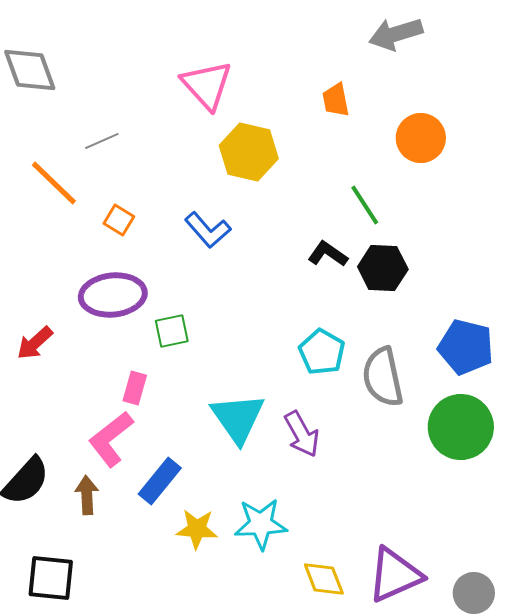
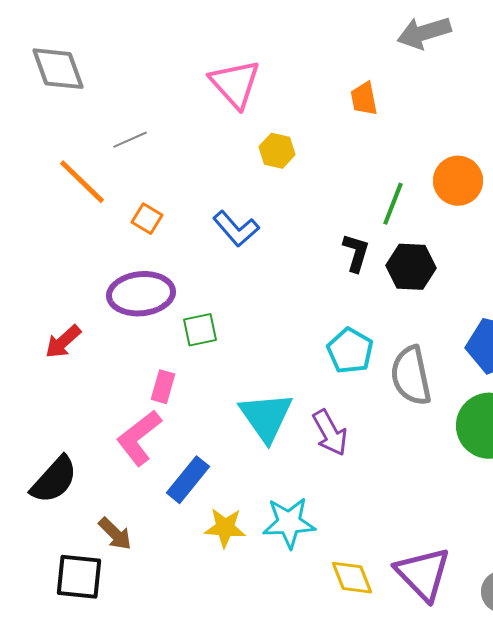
orange circle: (421, 138) -> (458, 181), moved
yellow hexagon: (249, 152) -> (277, 151), size x0.6
green line: (365, 205) -> (393, 204), turned 54
black L-shape: (328, 254) -> (356, 253), turned 72
brown arrow: (87, 495) -> (115, 534), moved, turned 138
purple triangle: (395, 575) -> (423, 574), turned -50

